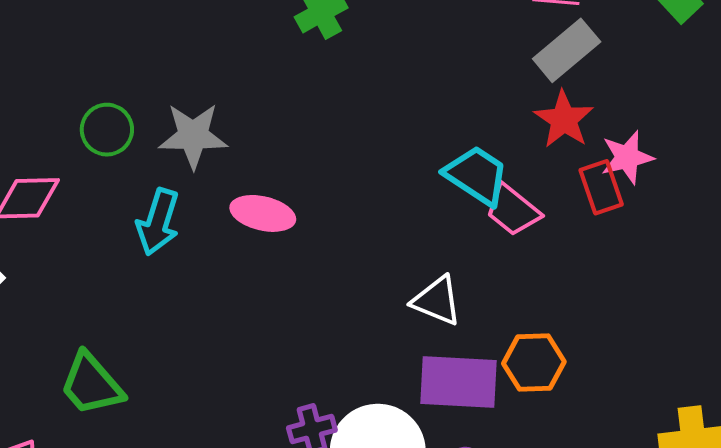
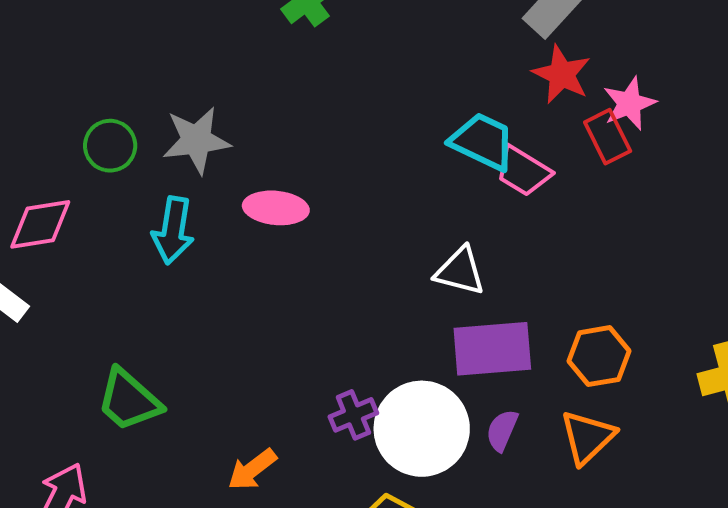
orange hexagon: (534, 363) -> (599, 356), moved

